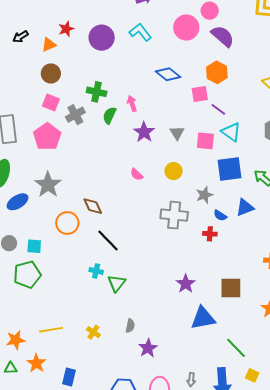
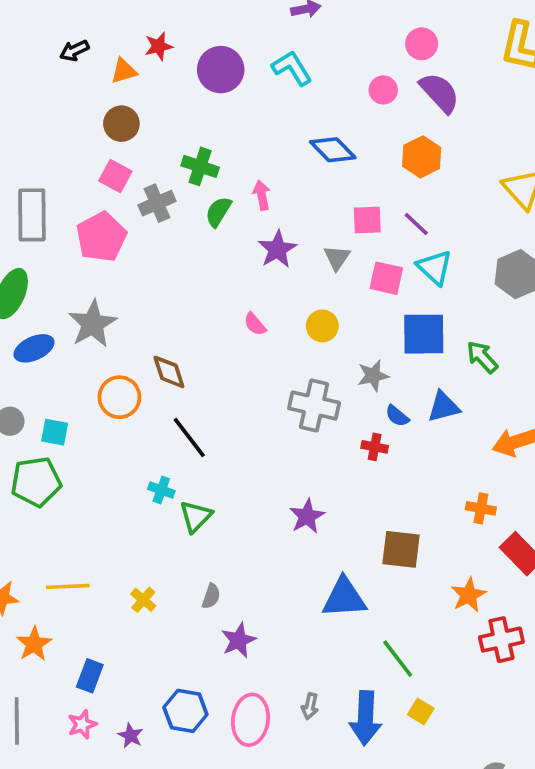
pink circle: (186, 28) -> (383, 90), moved, size x0.6
pink square: (200, 94) -> (367, 220), moved
purple star: (186, 284) -> (307, 516), moved

